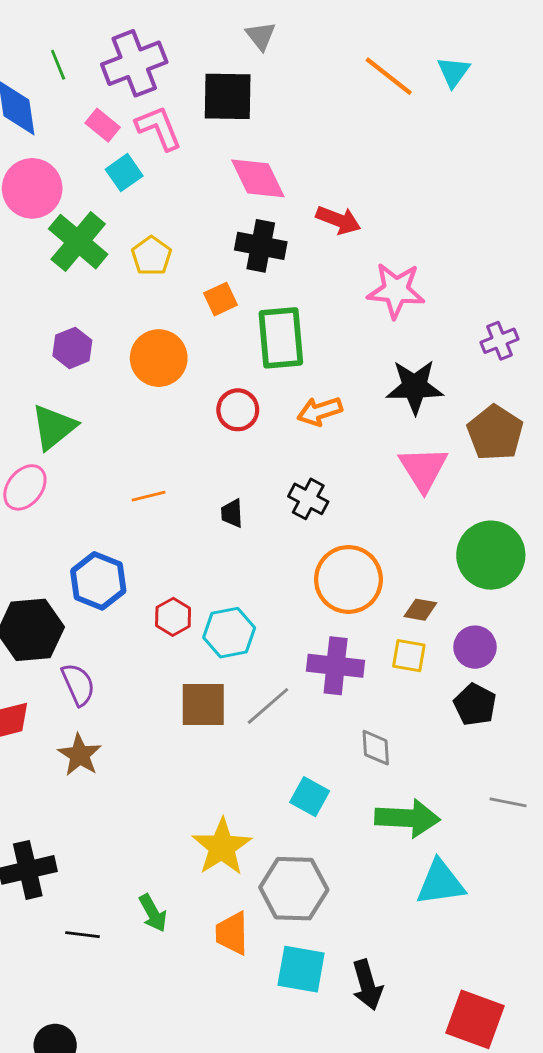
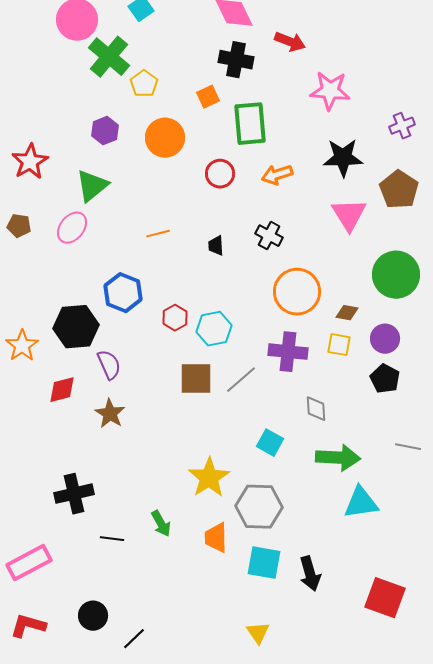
yellow pentagon: (151, 256) -> (144, 84), moved

